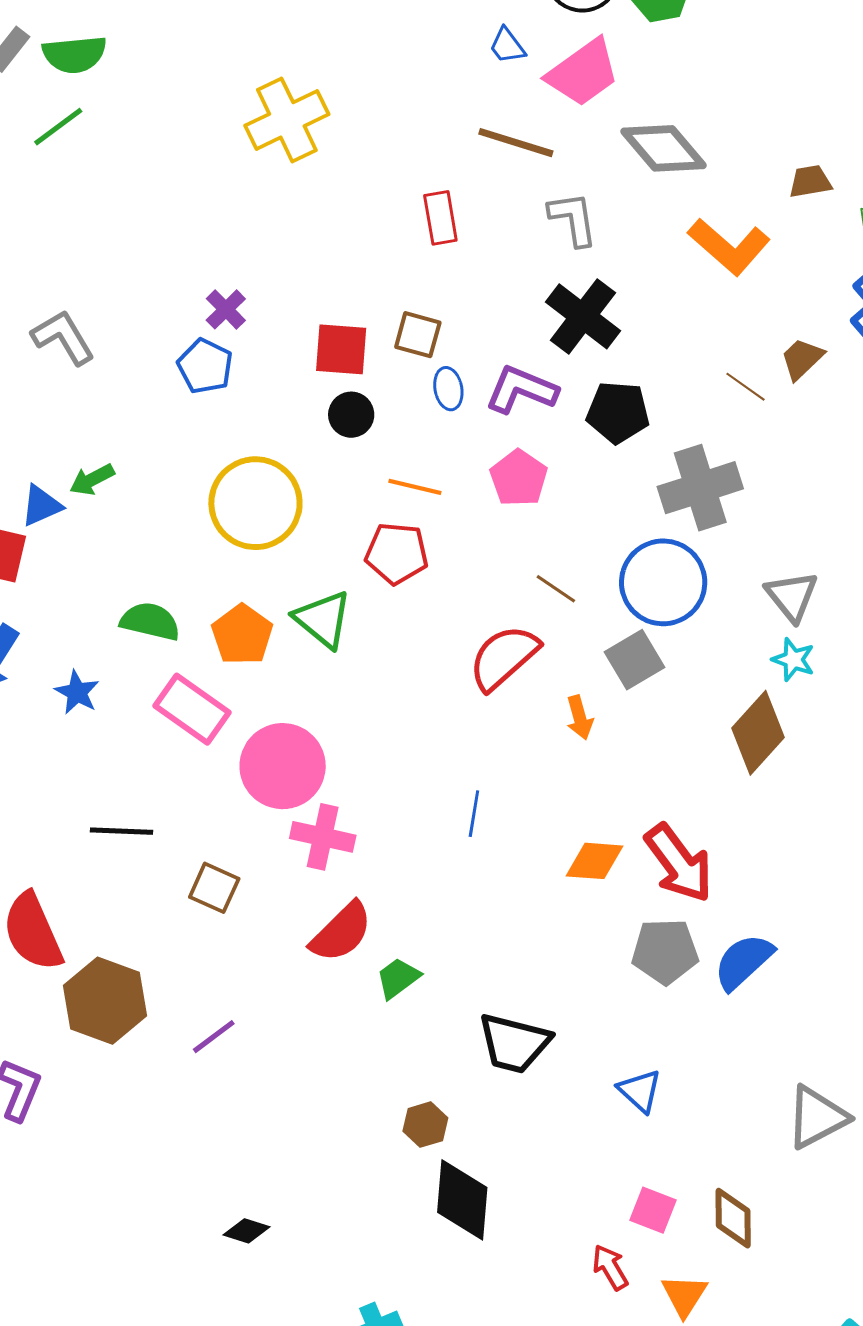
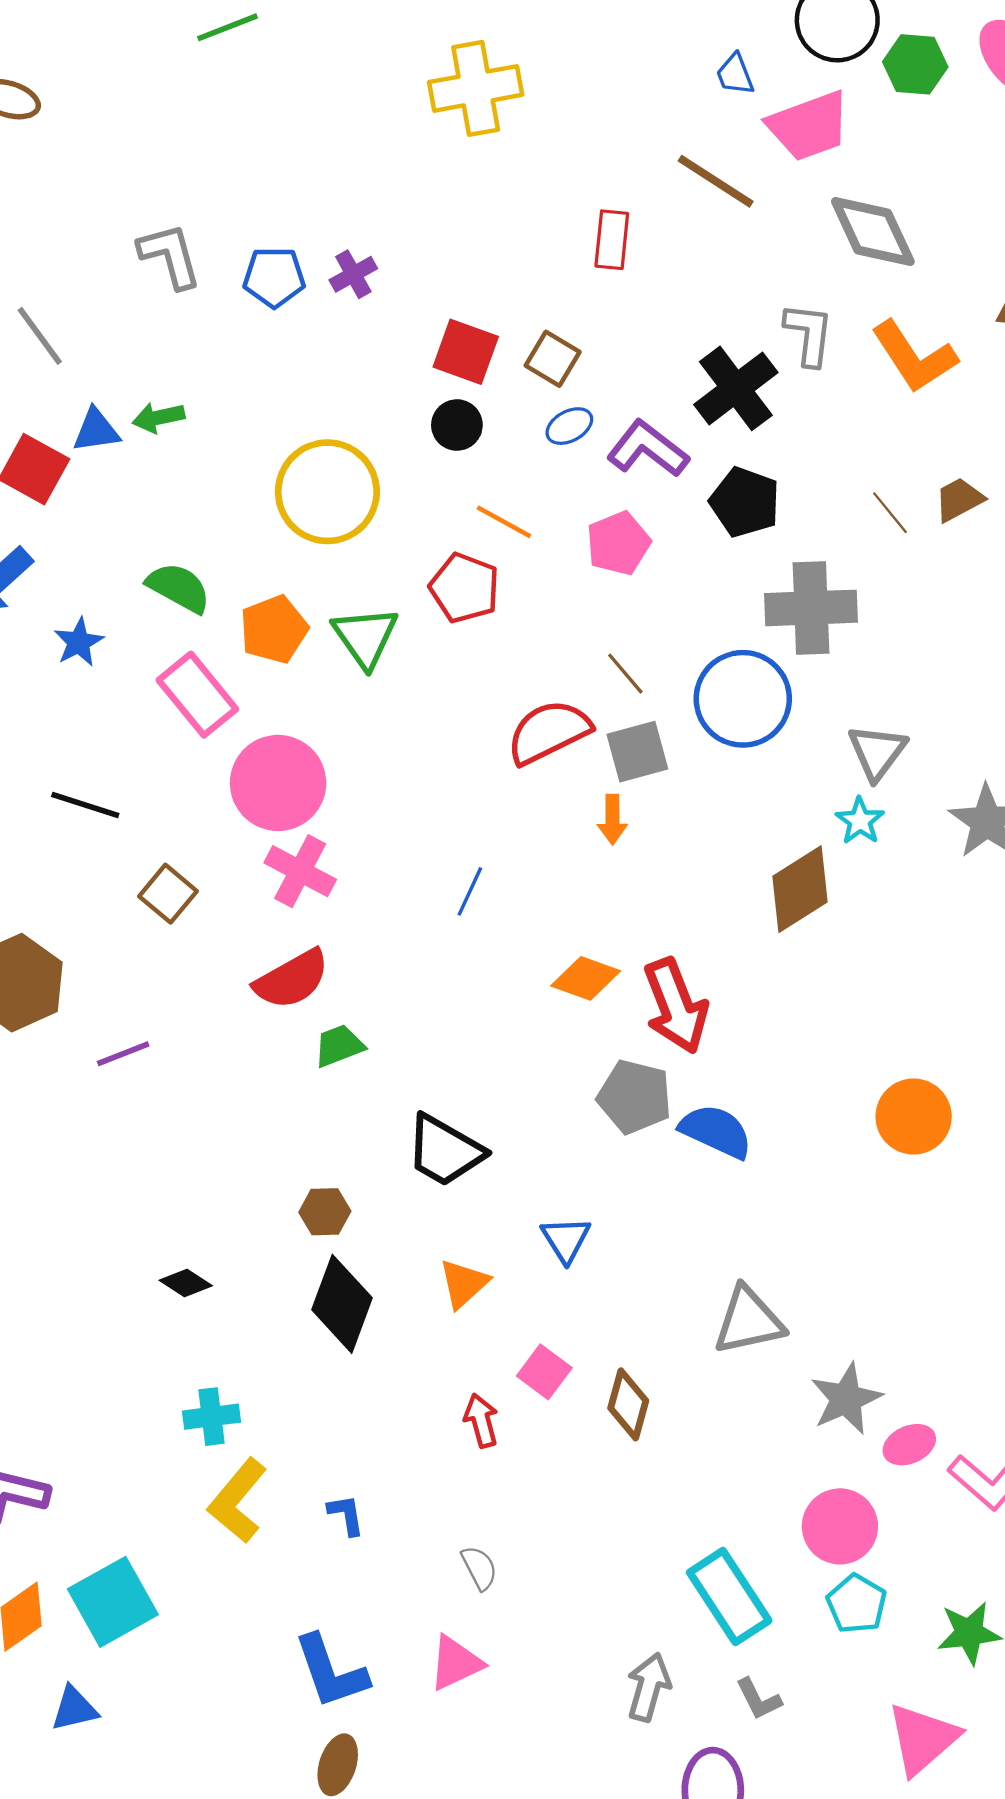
gray L-shape: (573, 219) -> (809, 334), moved
blue pentagon: (205, 366) -> (274, 277), moved, turned 30
blue ellipse: (448, 389) -> (569, 426), turned 57
gray square: (635, 660) -> (637, 752), moved
blue semicircle: (743, 962) -> (716, 1131), turned 52
black diamond: (246, 1231) -> (186, 1283), moved
orange triangle: (684, 1295) -> (464, 1283), moved

